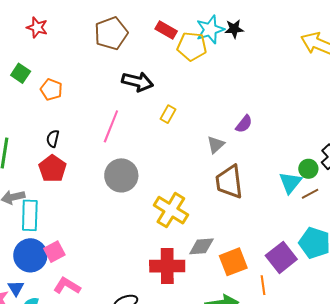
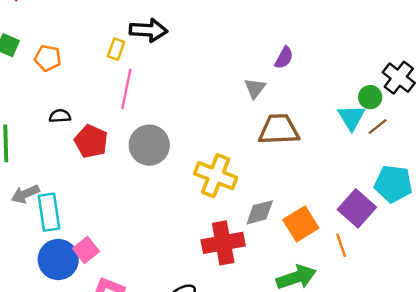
yellow rectangle: (168, 114) -> (116, 49), moved
black semicircle: (53, 139) -> (60, 116), turned 84
red pentagon: (52, 169) -> (91, 141), moved
brown trapezoid: (229, 182) -> (279, 130), turned 105

